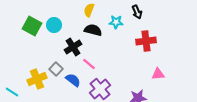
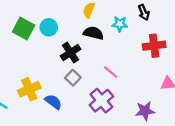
pink line: (89, 64) -> (111, 72), moved
gray square: (56, 69) -> (73, 78), moved
blue semicircle: (73, 80) -> (53, 102), moved

